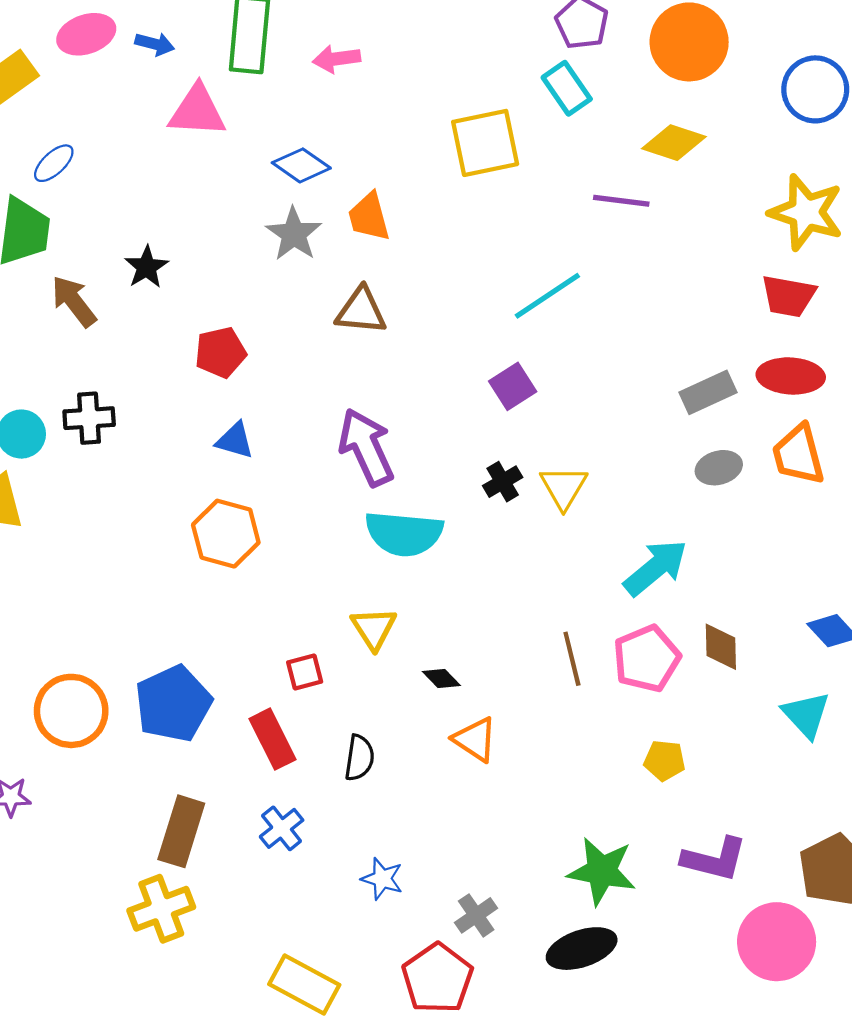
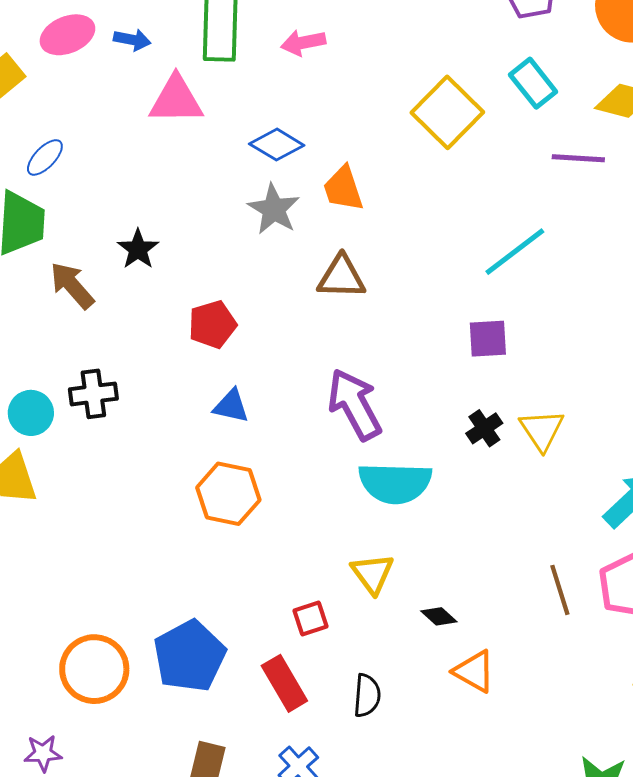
cyan rectangle: (567, 88) -> (533, 83), moved
yellow square: (485, 143) -> (447, 112), turned -30
purple square: (513, 386) -> (488, 339), turned 33

